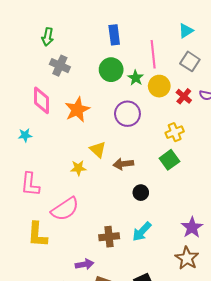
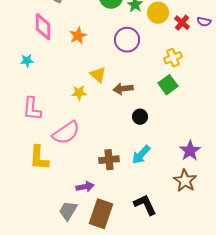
orange star: (77, 110) -> (78, 36), size x0.7

